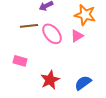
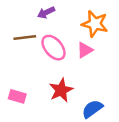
pink rectangle: (20, 61) -> (17, 96), moved
red star: (50, 80) -> (61, 90), moved

